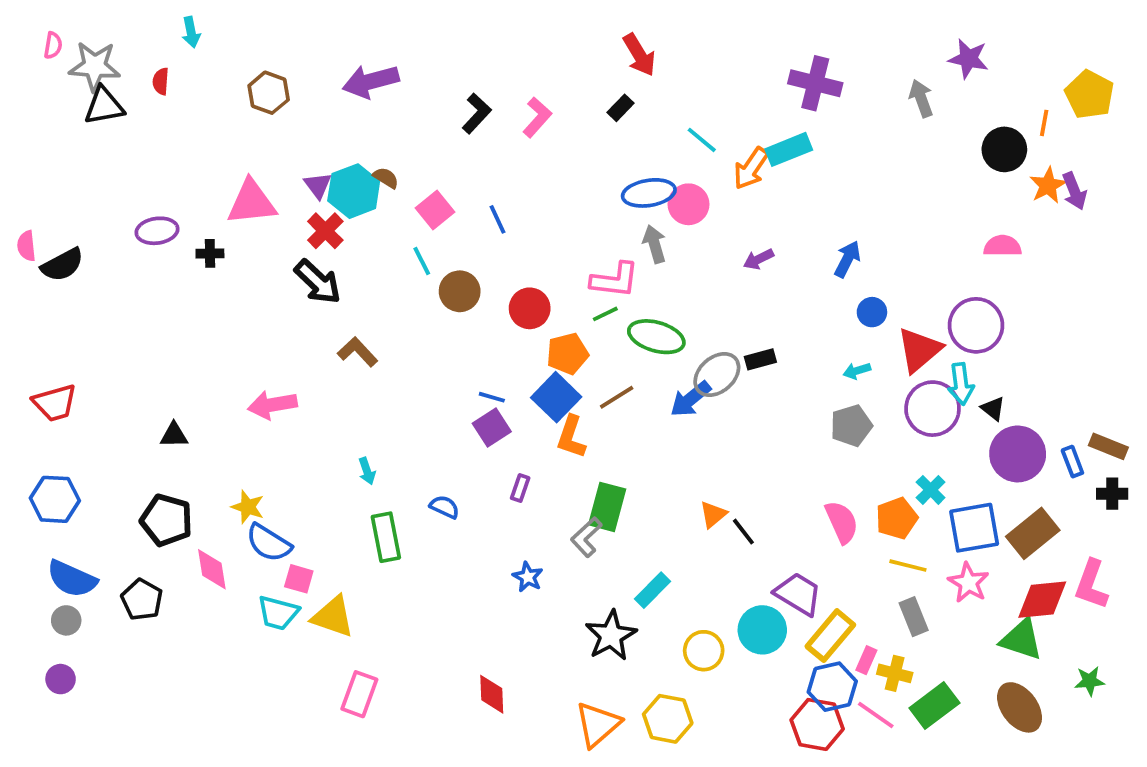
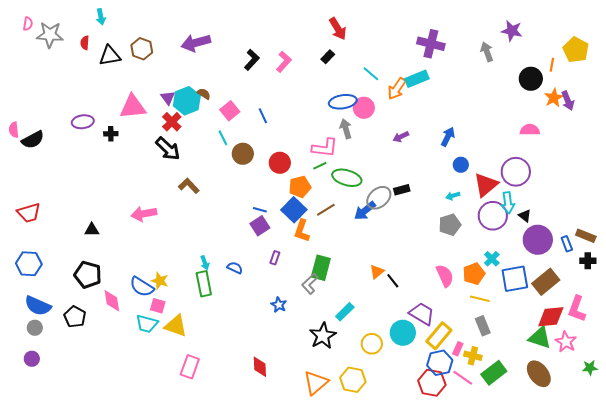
black triangle: (104, 106) -> (110, 56), moved
cyan arrow: (367, 471) -> (205, 263), moved
yellow star: (248, 507) -> (160, 281), moved
pink star: (968, 583) -> (566, 342), moved
green star: (1090, 681) -> (590, 368), moved

